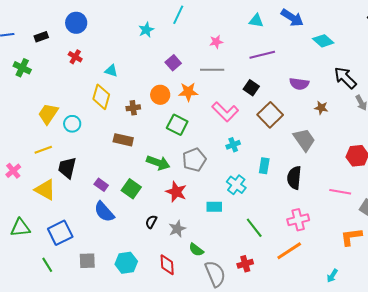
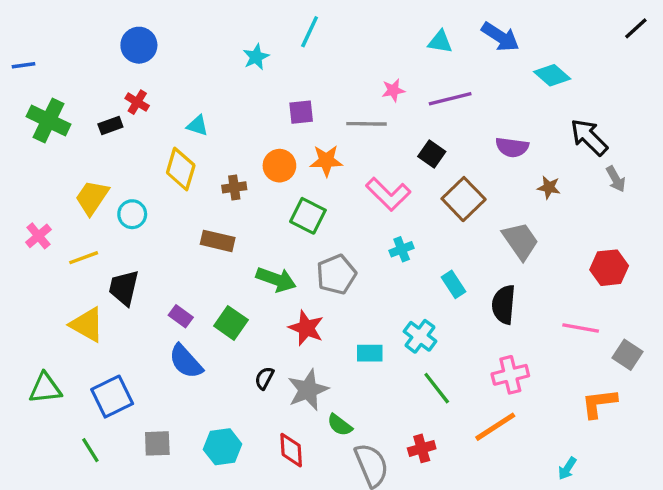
black rectangle: (41, 37) -> (110, 125), moved
pink star: (216, 42) -> (393, 90), moved
purple square: (173, 63) -> (301, 112), turned 35
green cross: (22, 68) -> (49, 120), size x1.4
cyan rectangle: (264, 166) -> (453, 284), turned -42
pink cross: (13, 171) -> (38, 236), moved
cyan cross: (236, 185) -> (420, 336), moved
gray star: (177, 229) -> (308, 390), size x1.4

